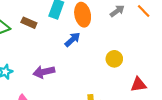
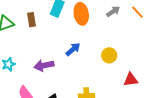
brown rectangle: (29, 23) -> (32, 20), turned 56
blue arrow: (72, 39) -> (73, 49), moved

